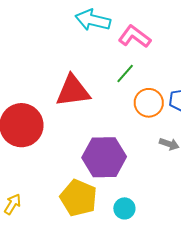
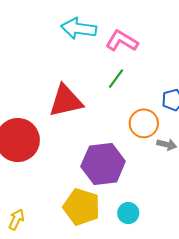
orange circle: (149, 103) -> (144, 123), moved

